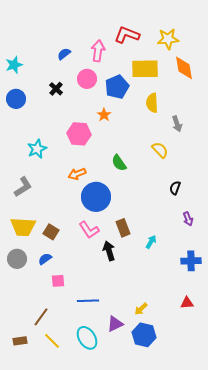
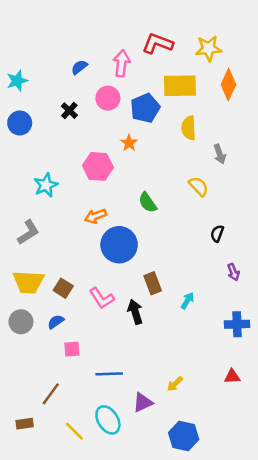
orange diamond: (184, 68) -> (228, 84), turned 35
pink L-shape: (89, 230) -> (102, 298), moved
blue hexagon: (144, 335) -> (184, 436), moved
yellow line: (52, 341) -> (74, 431), moved

